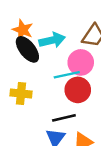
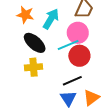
cyan arrow: (52, 40) -> (51, 19), turned -35
black ellipse: (27, 49) -> (35, 43), moved

